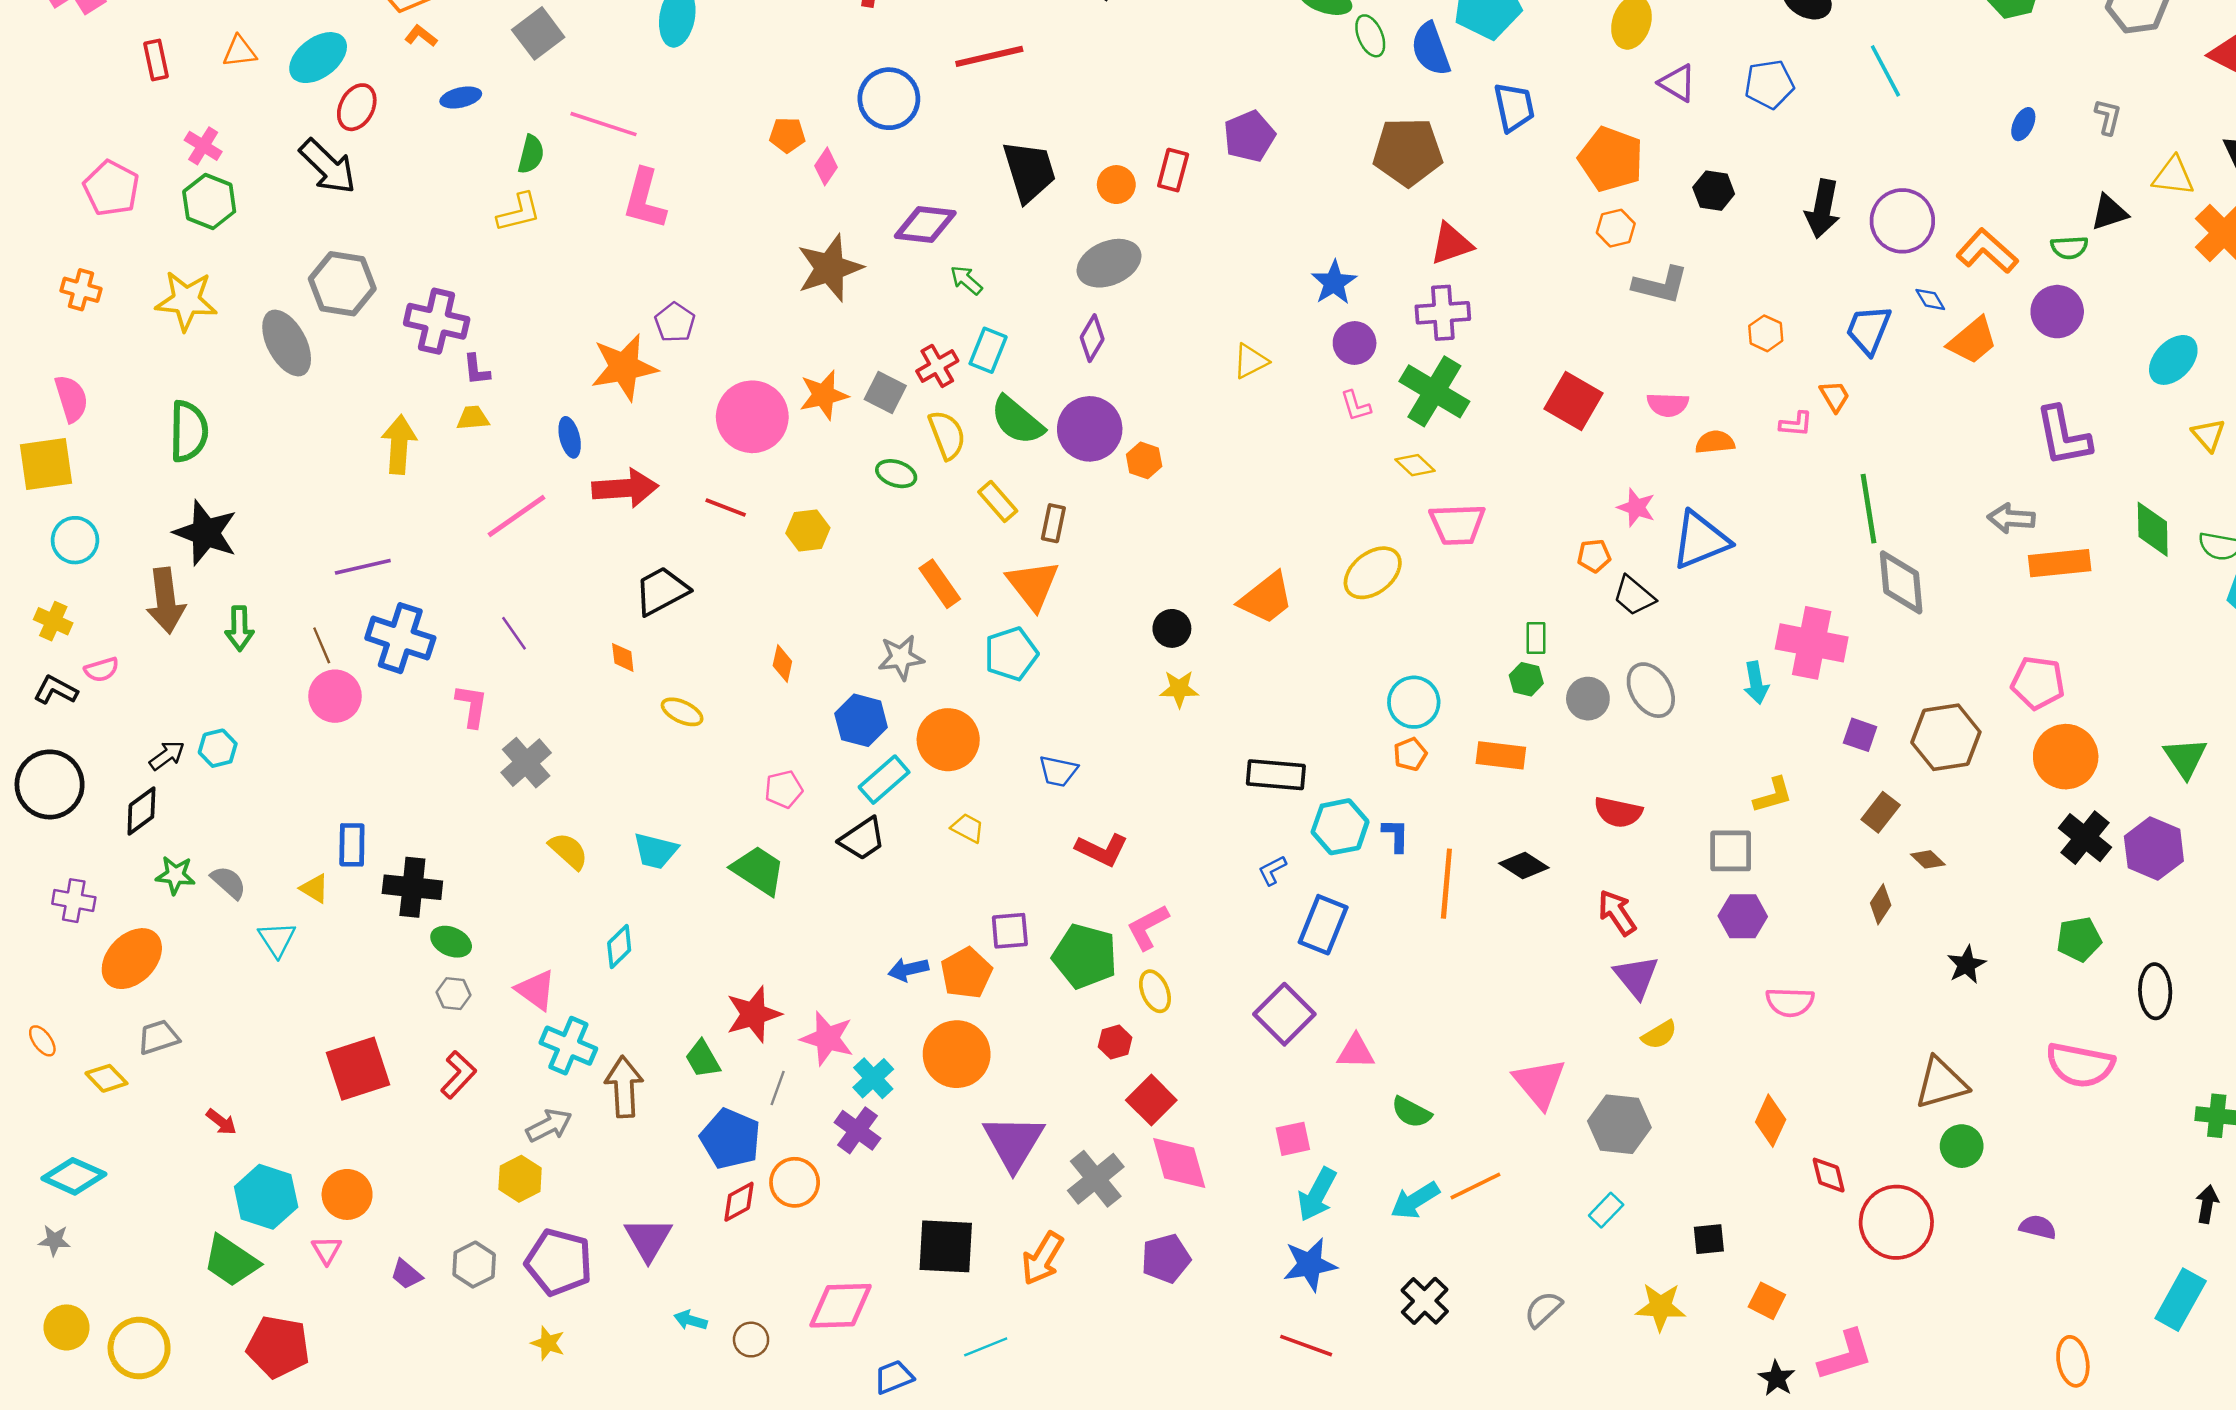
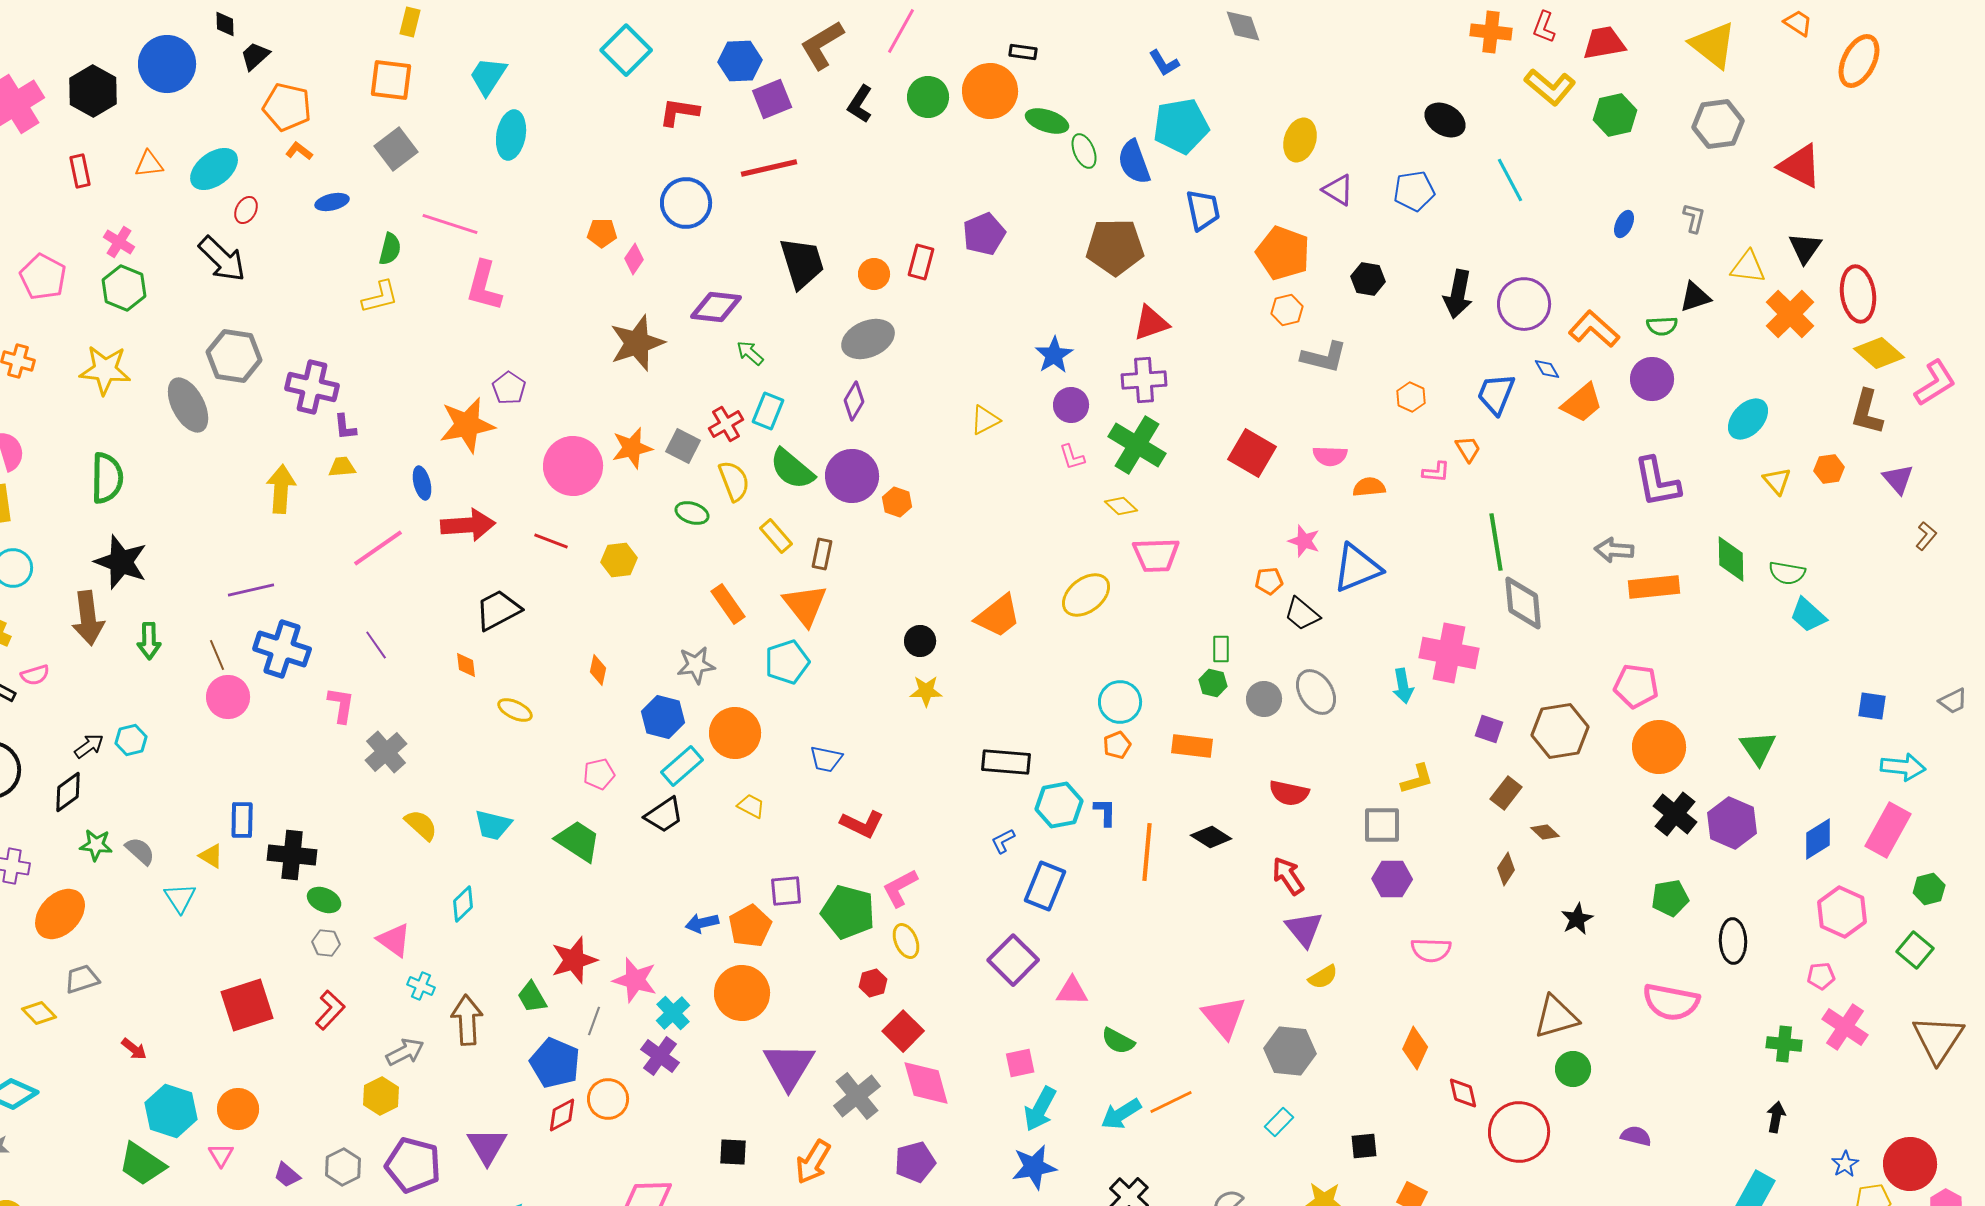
red ellipse: (357, 107) -> (246, 210), size x0.7
cyan cross: (568, 1046) -> (421, 986), size x0.6
black square: (946, 1246) -> (733, 1152), size x0.6

